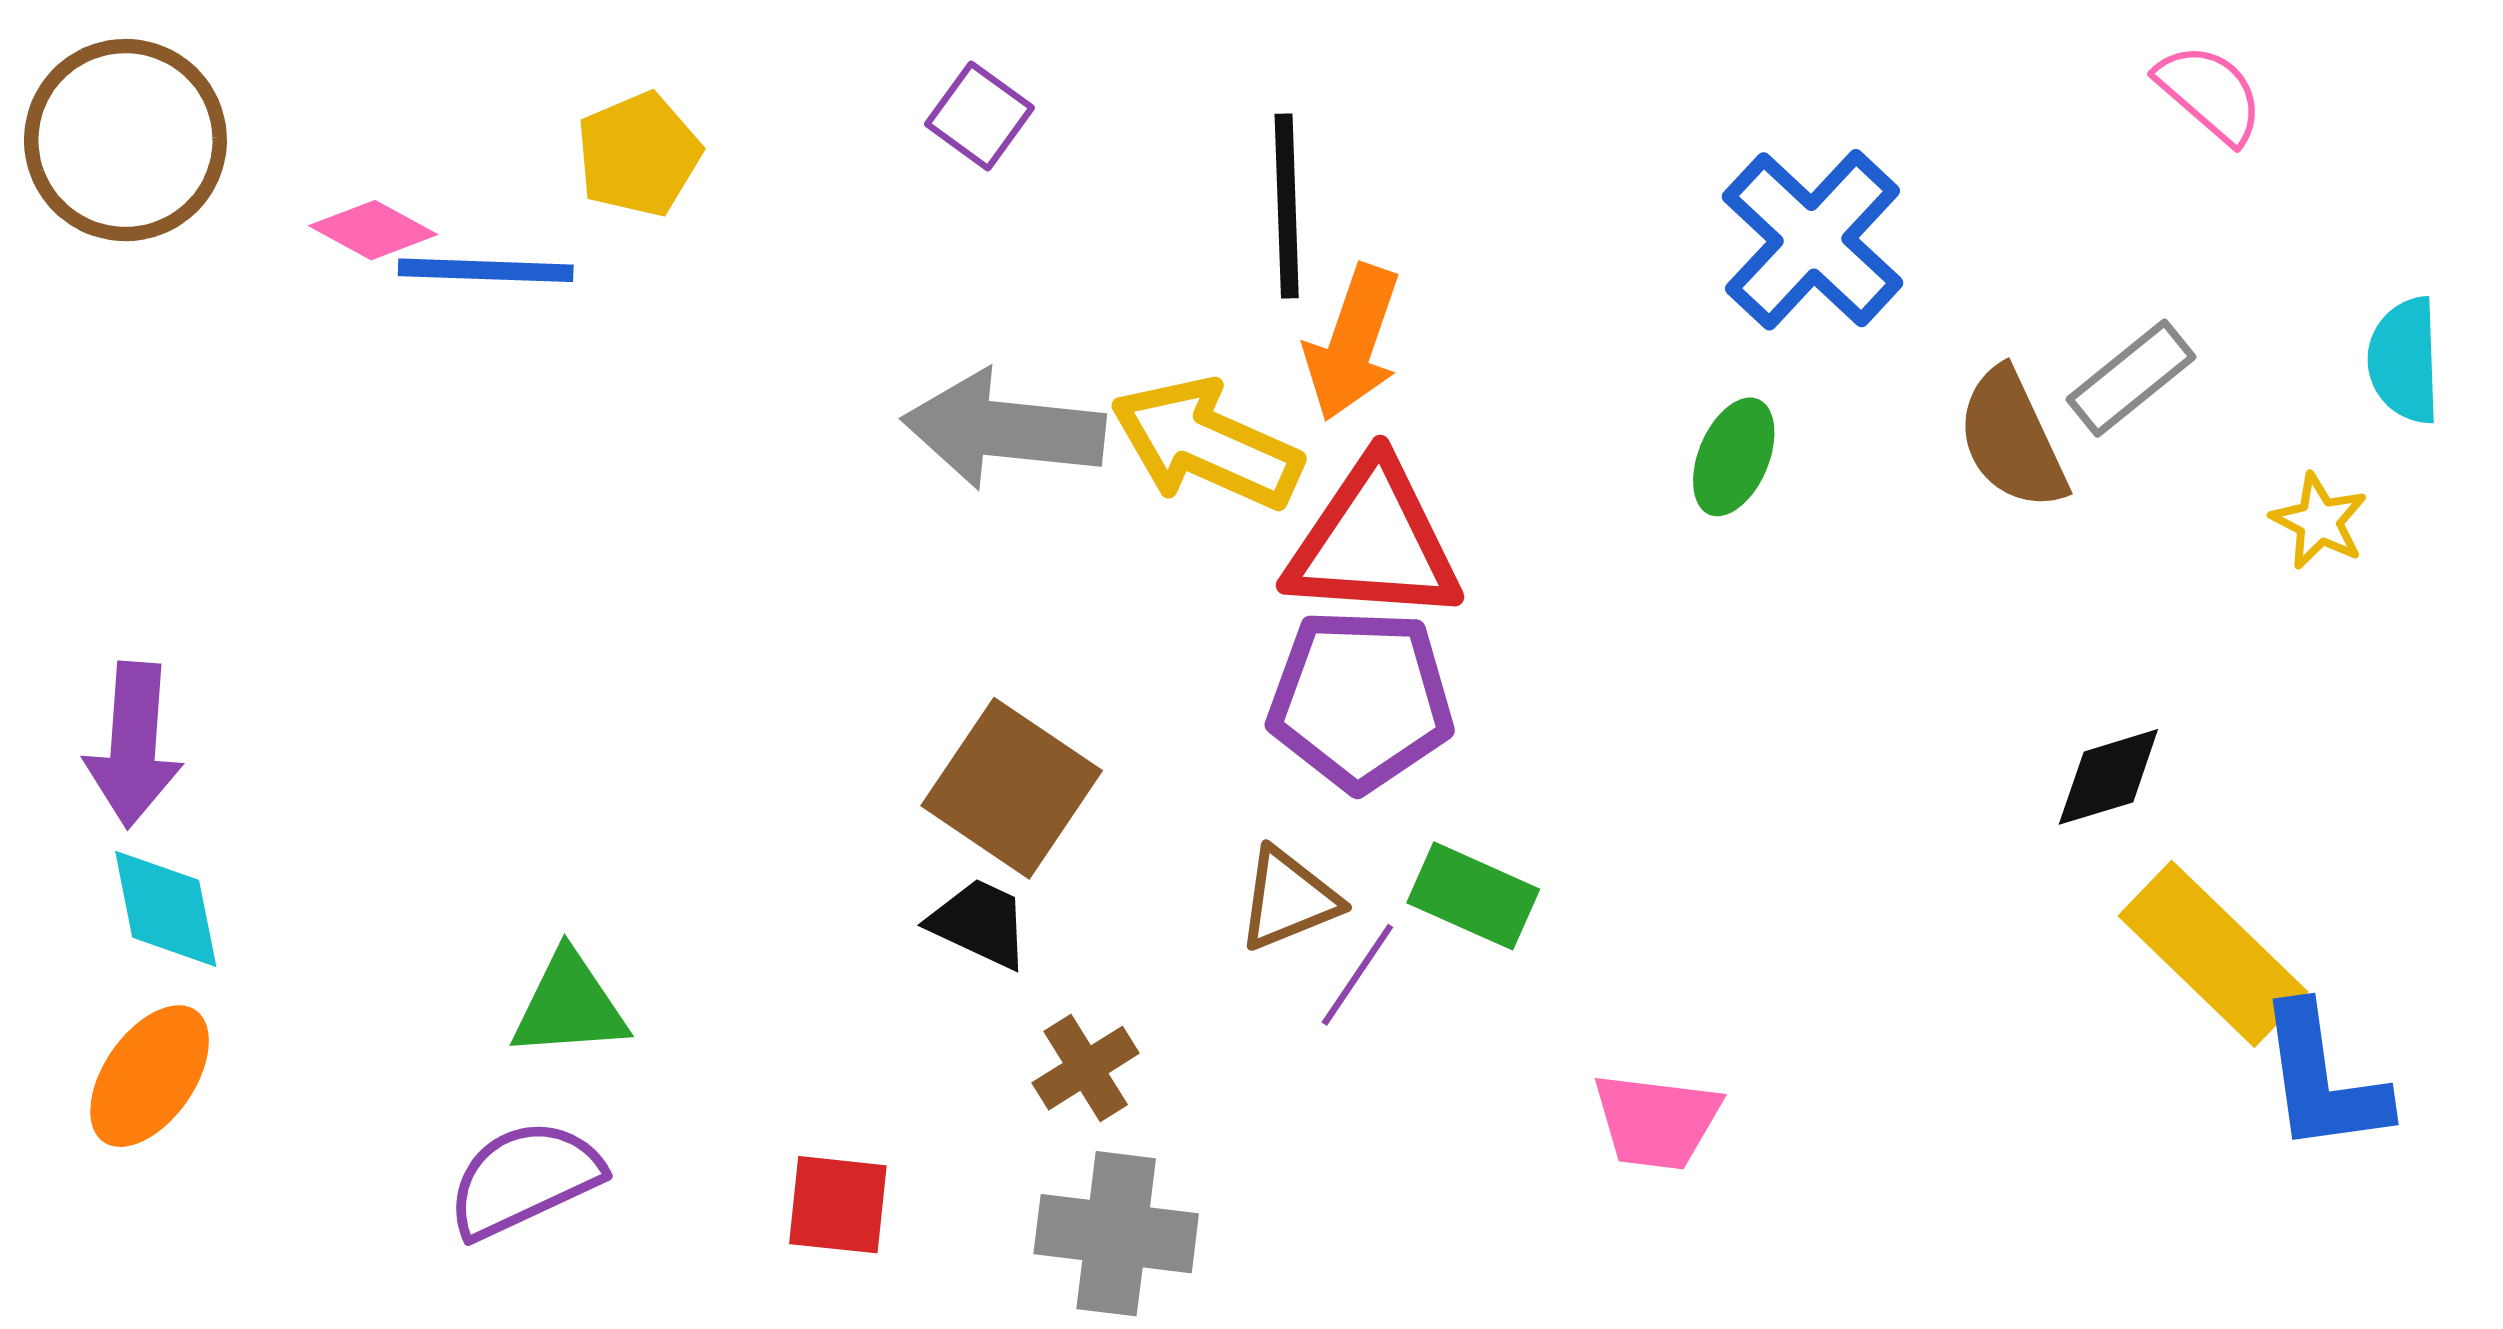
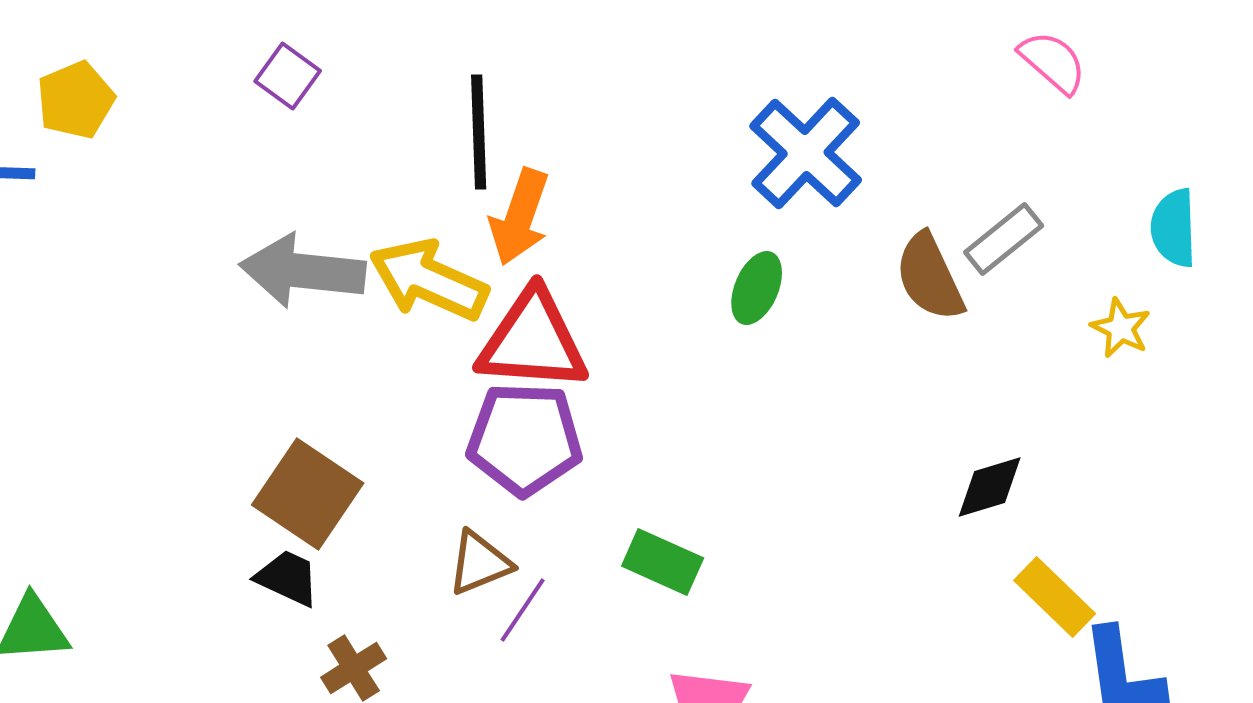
green rectangle: (1473, 896) -> (663, 562), moved
yellow rectangle: (2213, 954) -> (1055, 597), size x0.7

